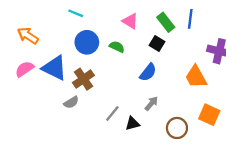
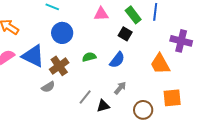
pink triangle: (130, 21) -> (101, 14), turned -35
green semicircle: (117, 47) -> (89, 57), moved, turned -40
orange square: (209, 115) -> (172, 98), turned -30

